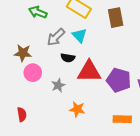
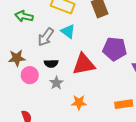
black semicircle: (68, 58) -> (51, 63), moved
purple pentagon: (119, 80) -> (115, 49), moved

